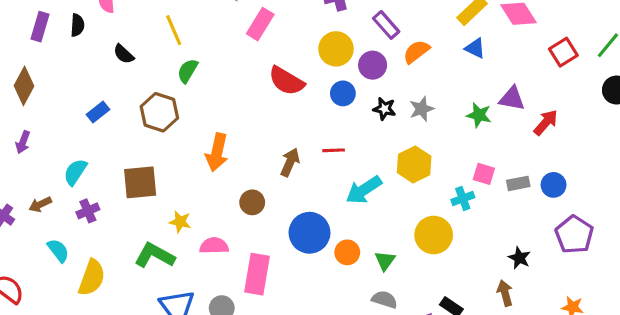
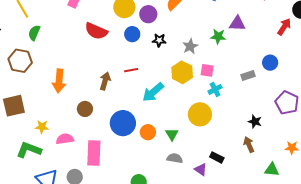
gray star: (422, 109) -> (190, 46), moved
red arrow: (546, 122) -> (284, 27), moved
pink square: (484, 174) -> (207, 70), moved
blue circle: (554, 185) -> (270, 63), moved

